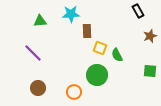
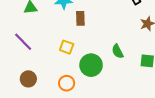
yellow square: (100, 48) -> (67, 47), moved
green semicircle: (117, 55) -> (118, 51), moved

